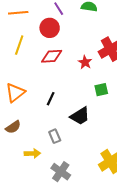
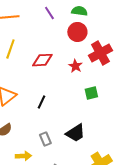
red circle: (50, 28) -> (77, 32), moved
black trapezoid: (80, 116) -> (75, 133), moved

